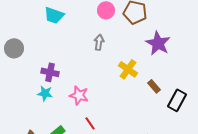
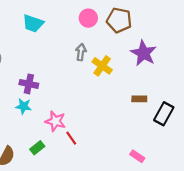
yellow cross: (128, 69) -> (102, 66), moved
brown rectangle: (154, 86) -> (139, 99), turned -48
pink star: (79, 95) -> (55, 121), moved

